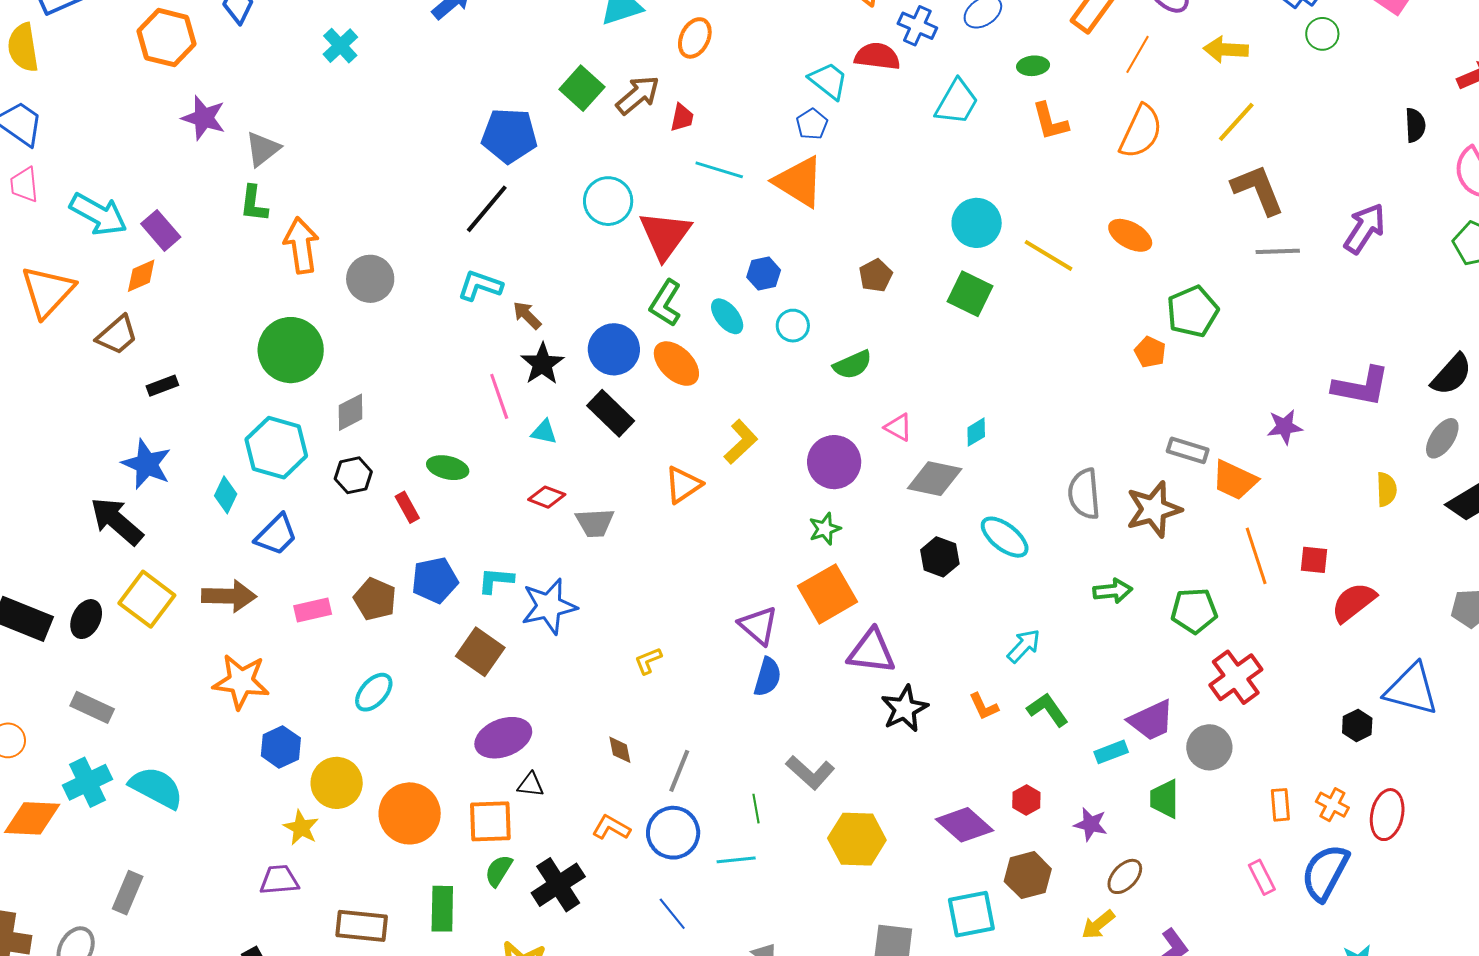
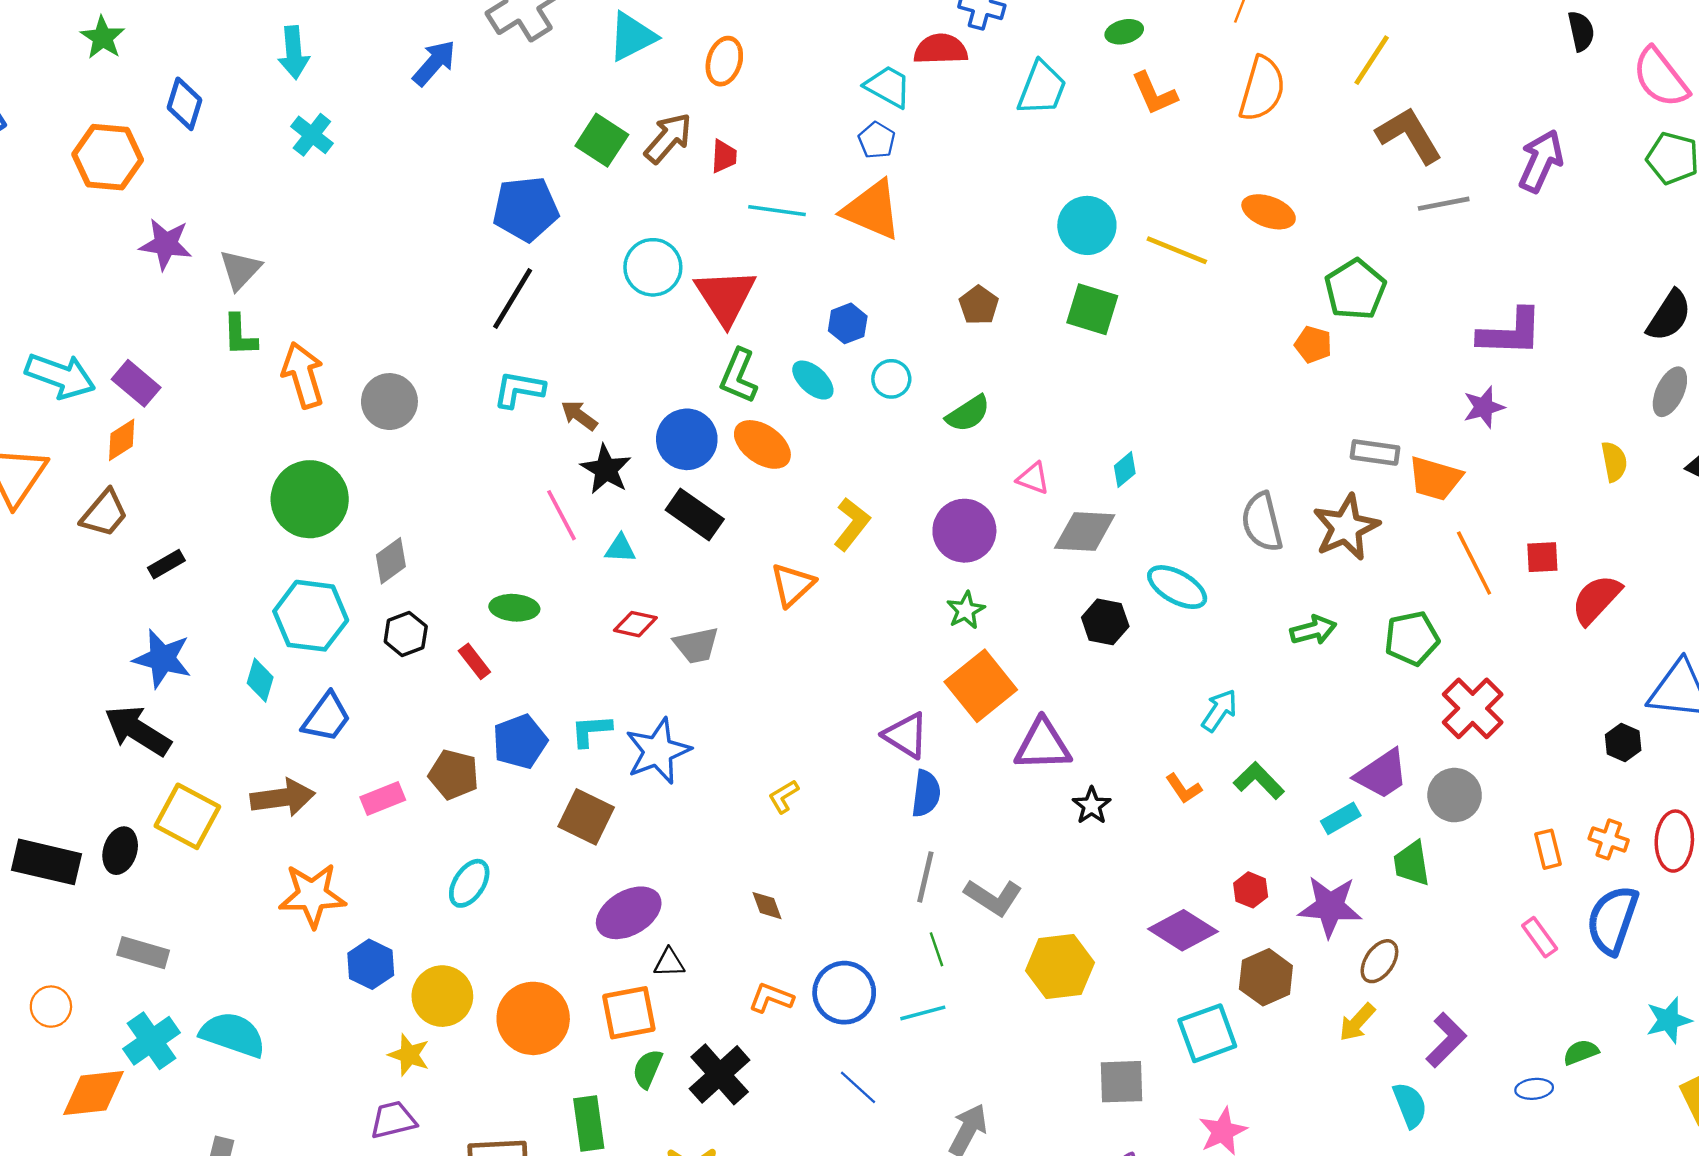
purple L-shape: (1361, 386) -> (1510, 332), moved
black star: (905, 709) -> (1092, 806), size x0.7
gray line: (679, 771) -> (925, 877), moved
purple star: (1091, 824) -> (1330, 907), size x1.6

